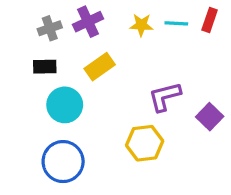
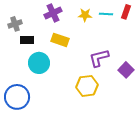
gray cross: (50, 28) -> (15, 24), moved
yellow rectangle: (100, 67) -> (60, 40), turned 54
blue circle: (63, 162) -> (17, 97), moved

